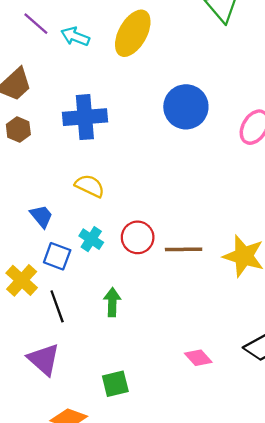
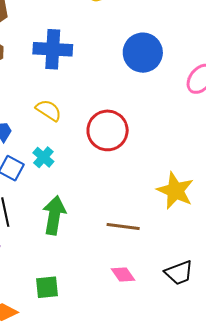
red circle: (138, 237) -> (108, 130), moved, size x1.4
brown line: (184, 249) -> (123, 227), moved
green arrow: (112, 302) -> (54, 215), size x1.5

